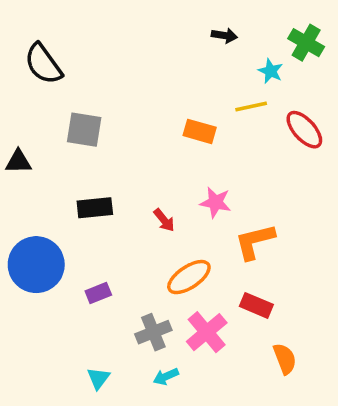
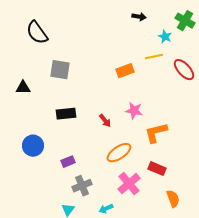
orange rectangle: (200, 131) -> (125, 71), turned -36
blue circle: (36, 265) -> (33, 146), size x0.7
gray cross: (153, 332) -> (82, 186), moved

